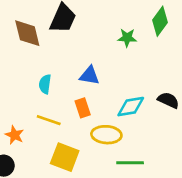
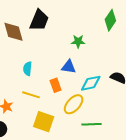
green star: (127, 38) -> (78, 41), moved
blue triangle: (90, 76) -> (69, 67), moved
yellow ellipse: (106, 135) -> (74, 104), turned -50

